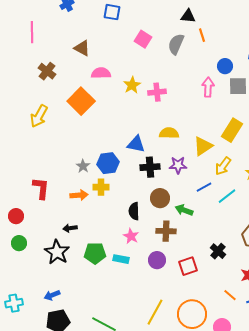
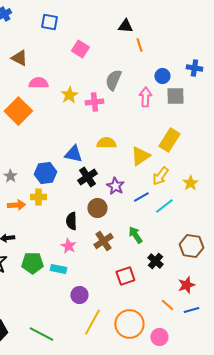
gray semicircle: (176, 44) -> (113, 80), moved
purple star: (178, 165) -> (115, 186), moved, turned 30
gray star: (83, 166) -> (10, 176), moved
black cross: (150, 167) -> (87, 177), turned -30
green arrow: (184, 210) -> (135, 235), moved, turned 36
brown cross: (166, 231) -> (103, 241), turned -36
purple circle: (157, 260) -> (79, 295), moved

